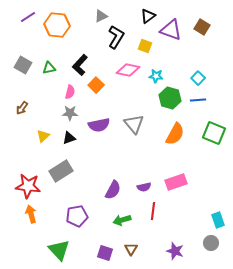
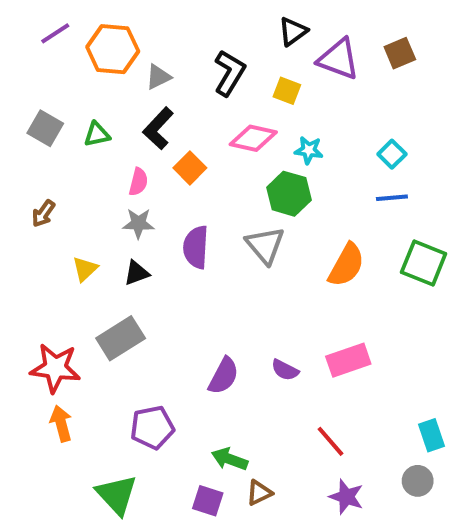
gray triangle: (101, 16) -> (158, 77), moved
brown square: (202, 27) -> (400, 53), turned 35
green hexagon: (170, 98) -> (289, 194), moved
purple semicircle: (99, 125) -> (196, 247), turned 105
purple semicircle: (144, 187) -> (285, 370), turned 40
red line: (153, 211) -> (331, 441), moved, turned -48
green arrow: (122, 220) -> (230, 459), moved, turned 36
brown triangle: (131, 249) -> (259, 493), turned 32

